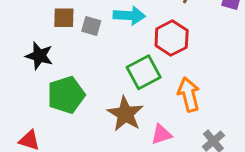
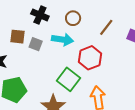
green square: (144, 72) -> (69, 79), turned -30

